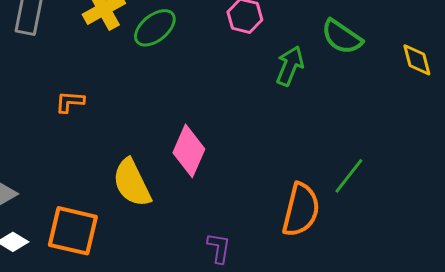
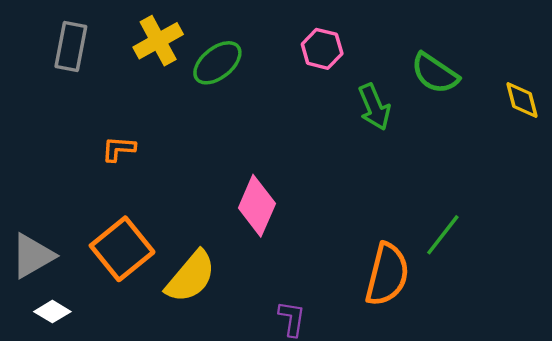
green arrow: (290, 66) -> (374, 107), turned 135
yellow semicircle: (132, 183) -> (191, 277), moved, turned -114
orange square: (73, 231) -> (122, 249), moved, turned 38

